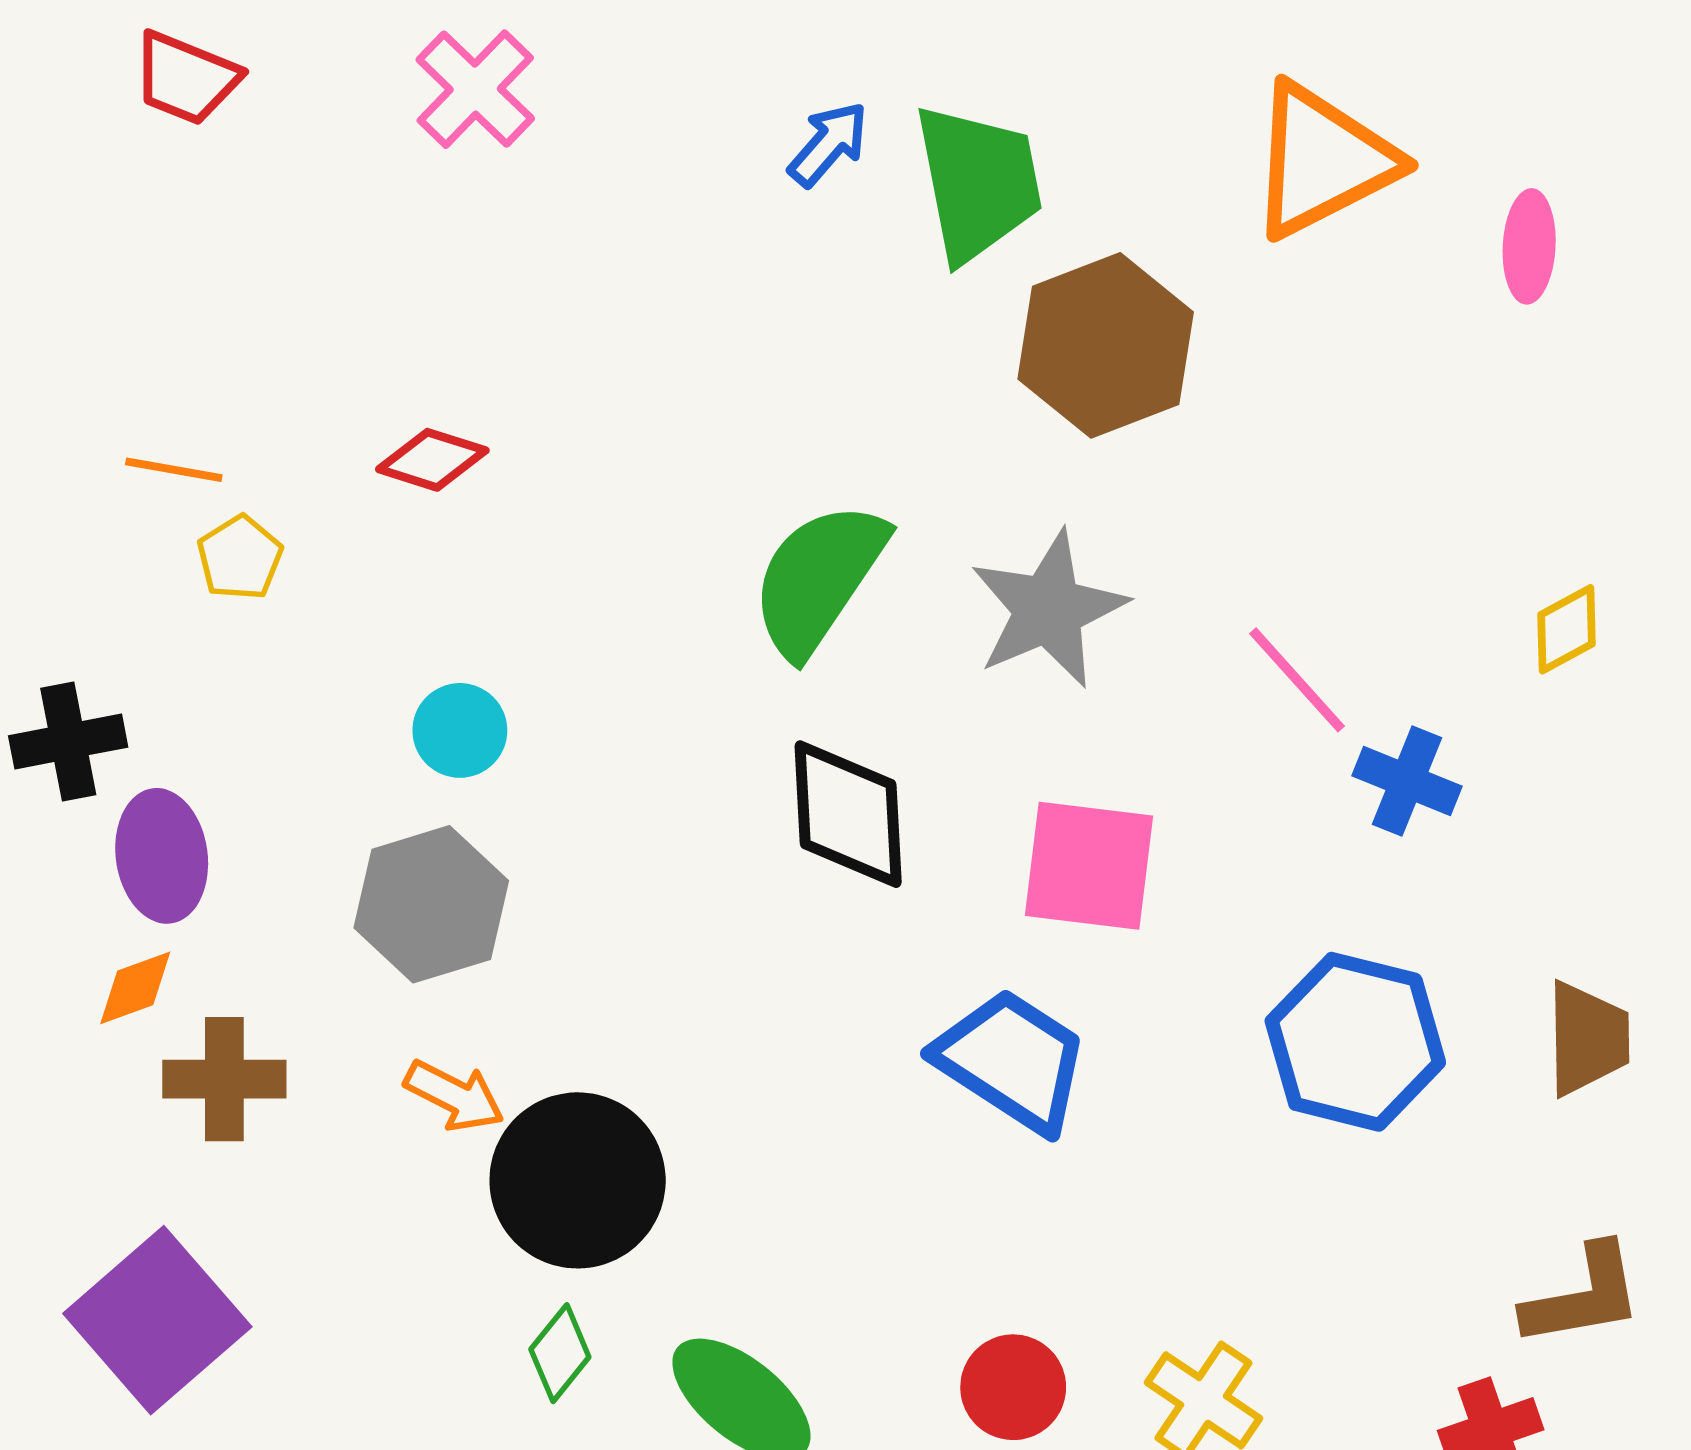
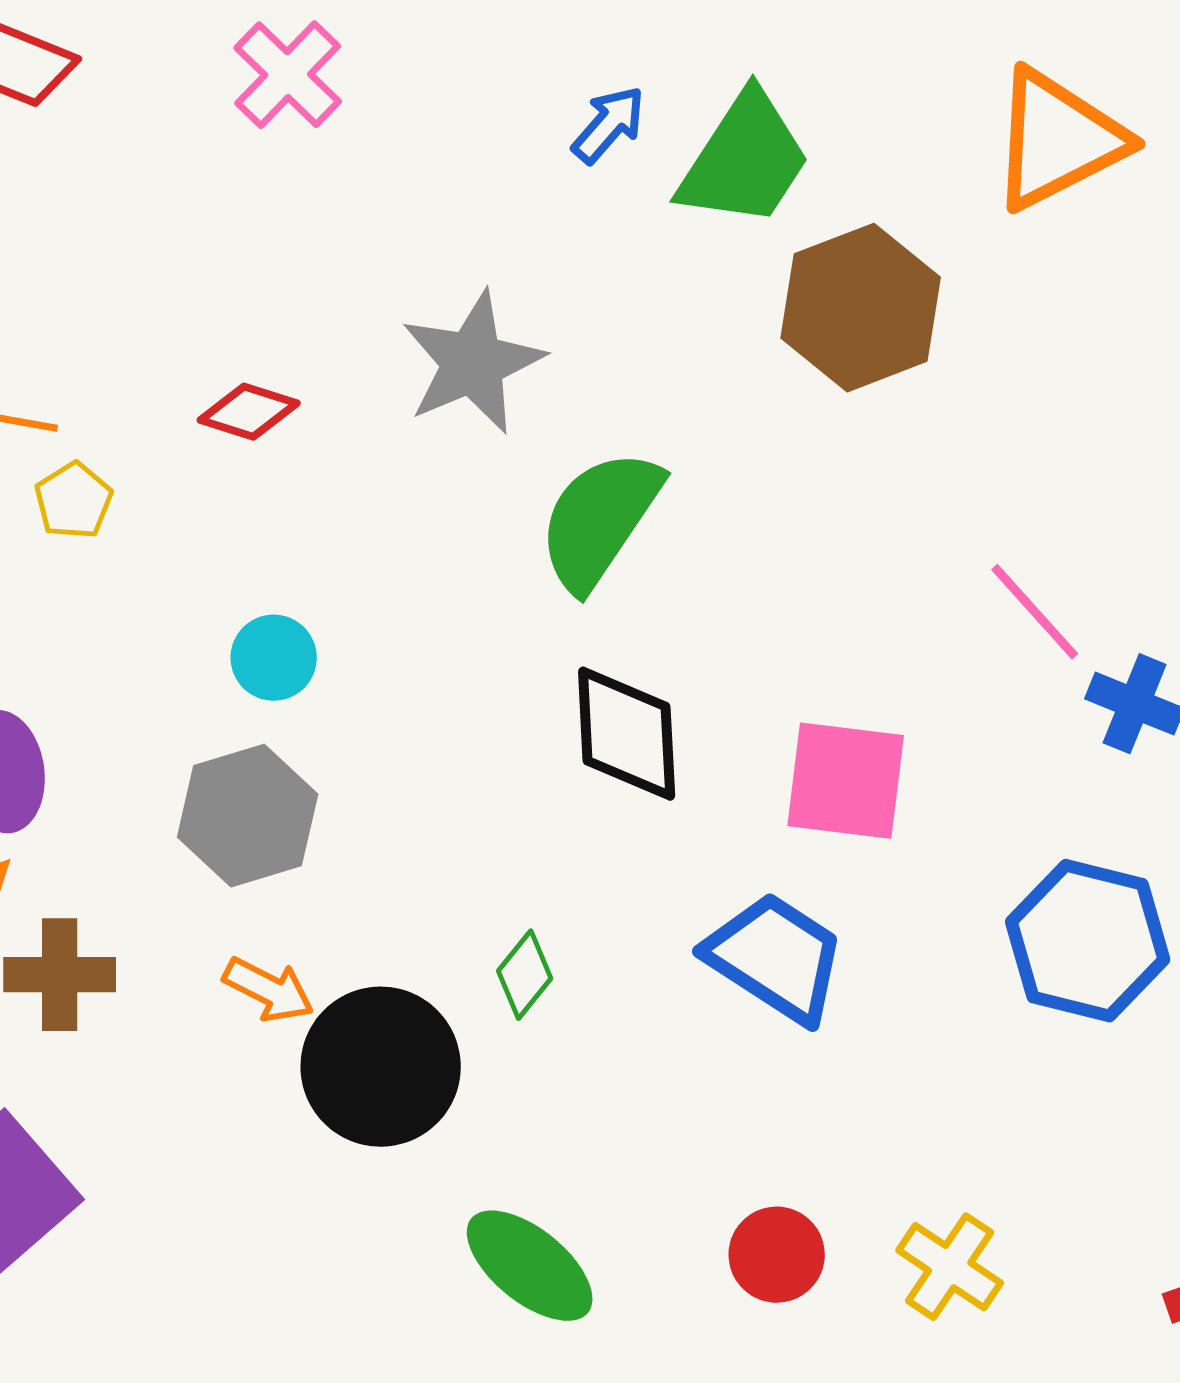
green trapezoid: (978, 183) -> (745, 160), turned 44
gray star: (1048, 609) -> (473, 363), moved
green diamond: (560, 1353) -> (525, 975), moved

